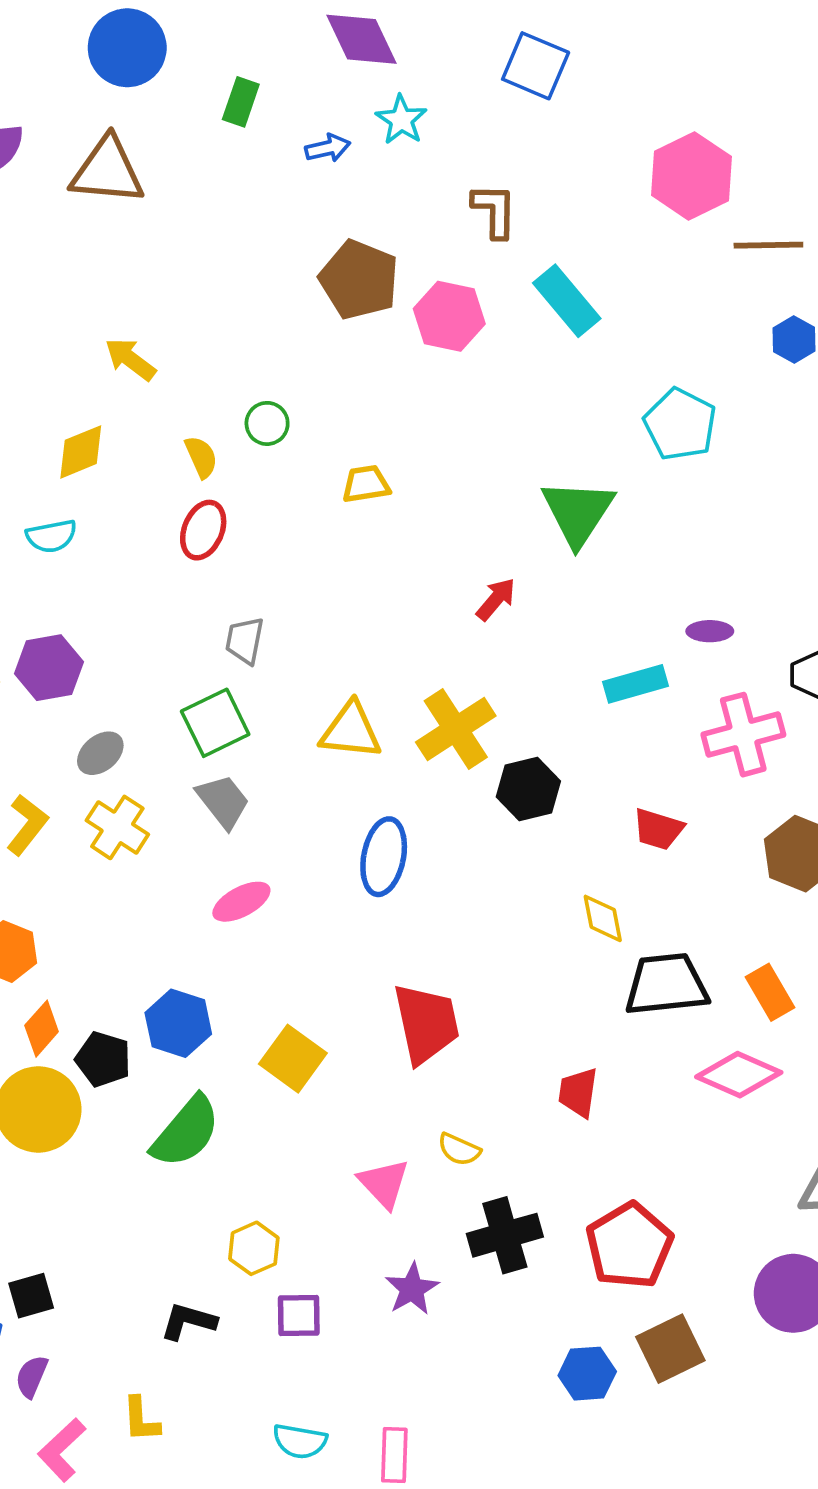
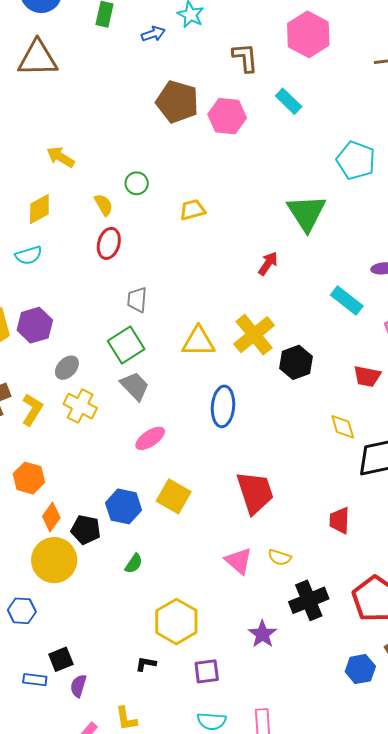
pink hexagon: (692, 176) -> (308, 34), moved
cyan rectangle: (567, 301) -> (289, 101), size x0.7
cyan rectangle: (636, 684) -> (347, 301), turned 60
yellow square: (293, 1059) -> (174, 496), moved
green semicircle: (186, 1132) -> (134, 564), size x0.5
pink triangle: (384, 1183) -> (239, 561), moved
yellow hexagon: (254, 1248) -> (176, 622), size x1.6
purple square: (299, 1315) -> (207, 671), moved
black L-shape: (188, 1321) -> (146, 664), size x0.7
purple semicircle: (32, 1376) -> (78, 686), moved

